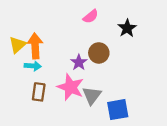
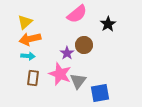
pink semicircle: (91, 16) -> (77, 14), size x1.5
yellow triangle: (17, 45) -> (25, 22), moved
orange arrow: (35, 46) -> (30, 39), turned -100

